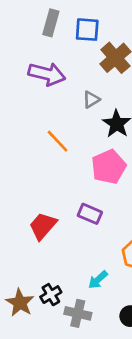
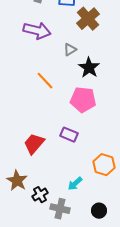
pink pentagon: (109, 167) -> (83, 100), turned 30
brown star: (20, 303) -> (17, 181), moved

